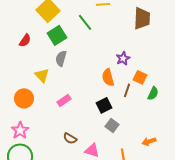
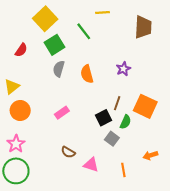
yellow triangle: (42, 75) -> (12, 87), moved, turned 35
orange semicircle: (108, 77) -> (87, 74), moved
orange square: (140, 77) -> (145, 106), moved, size x1.6
brown line: (127, 90) -> (117, 103), moved
green semicircle: (153, 93) -> (125, 122), moved

